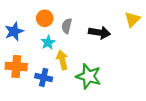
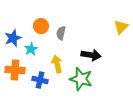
black arrow: (99, 33) -> (91, 55), moved
cyan star: (48, 42) -> (31, 49), moved

